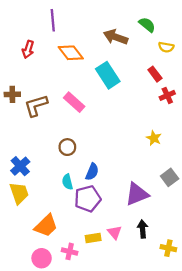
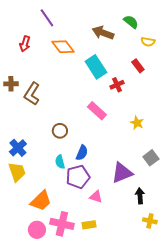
purple line: (53, 20) -> (47, 18), turned -30
red cross: (167, 95) -> (117, 85), moved
pink rectangle: (74, 102) -> (97, 111), moved
brown L-shape: (36, 106) -> (32, 94), turned -40
black arrow: (143, 229) -> (140, 196), moved
pink triangle: (115, 232) -> (96, 197), moved, turned -32
yellow rectangle: (93, 238) -> (89, 225), moved
pink cross: (70, 251) -> (62, 224), size x1.6

